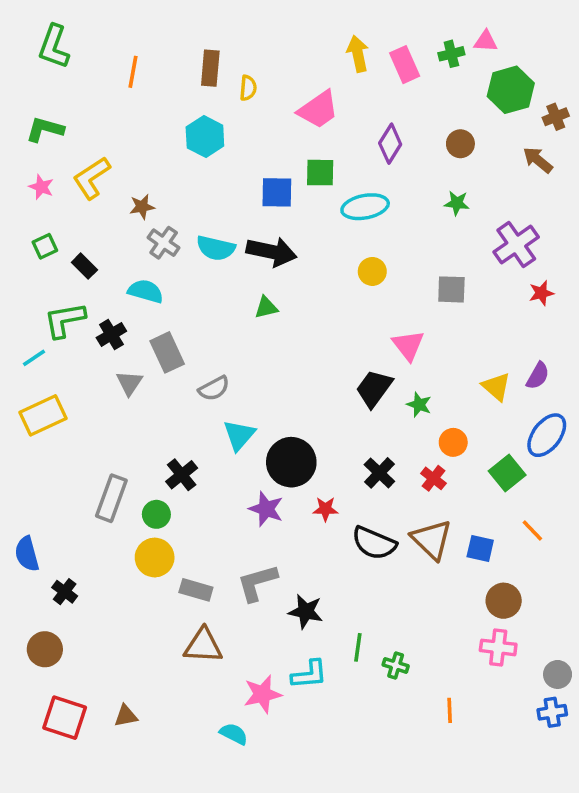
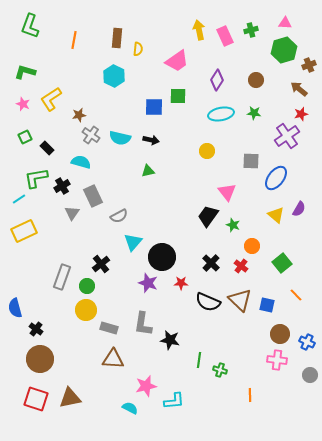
pink triangle: (486, 41) -> (285, 23), moved
cyan ellipse: (365, 207) -> (221, 114), moved
black arrow: (272, 252) -> (151, 140), size x0.6
red star: (541, 293) -> (301, 114), moved
blue ellipse: (547, 435) -> (276, 178), moved
gray L-shape: (257, 583) -> (143, 324), turned -65
brown circle: (45, 649) -> (40, 359), moved, size x1.4
cyan L-shape: (309, 674) -> (174, 401), moved
blue cross: (552, 712) -> (307, 342), moved, turned 35
brown triangle: (126, 716) -> (70, 398), size x1.6

